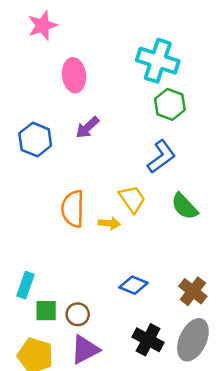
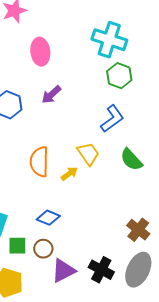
yellow arrow: (109, 223) -> (69, 174), turned -42
blue diamond: (133, 285) -> (48, 218), moved
purple triangle: (85, 349) -> (63, 271), moved

